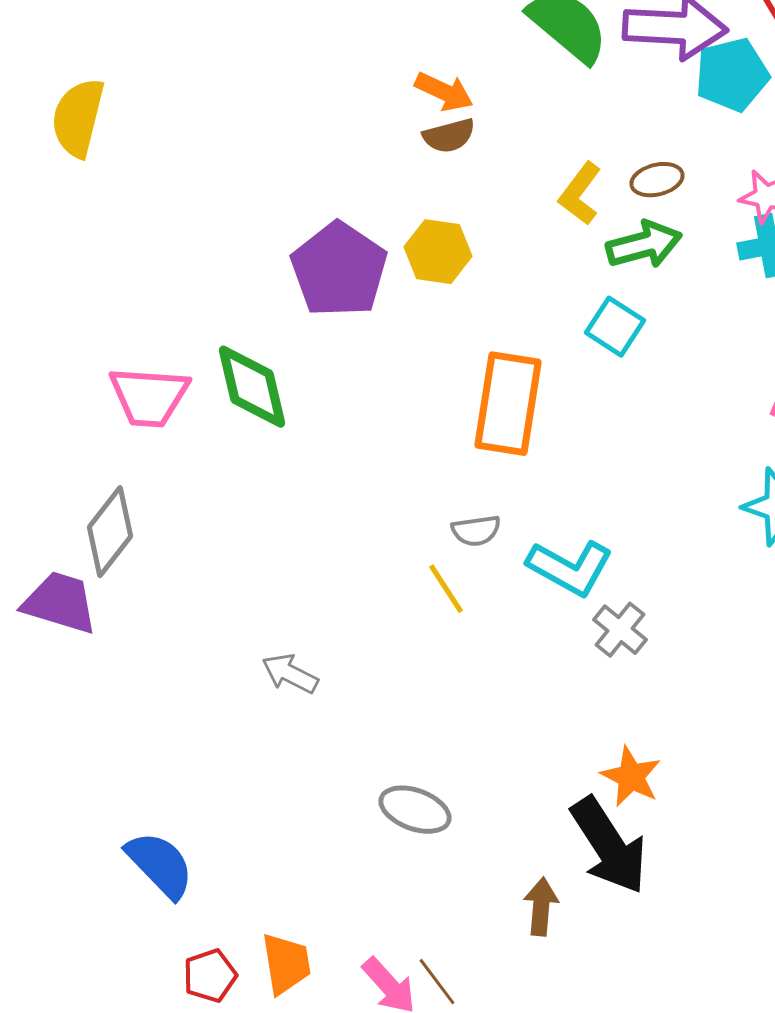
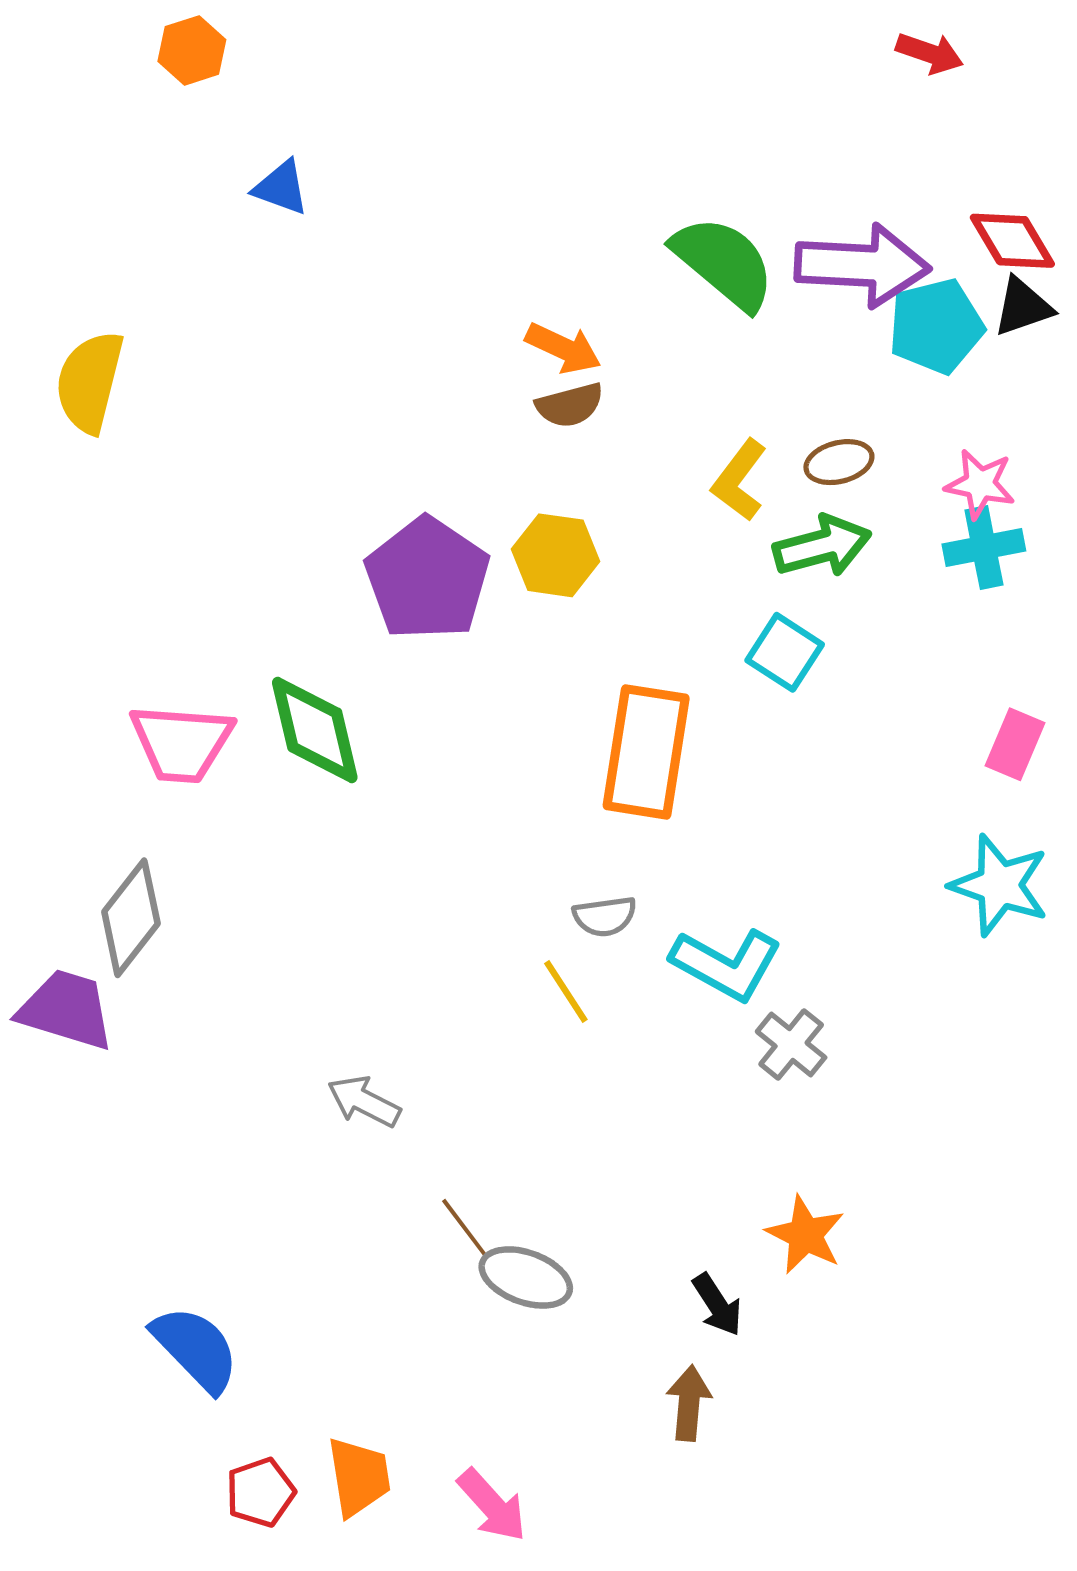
black arrow: (609, 846) -> (717, 1305), moved, size x0.5
brown line: (437, 982) -> (465, 1228), moved

